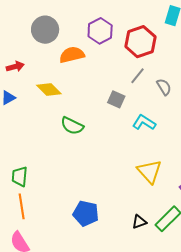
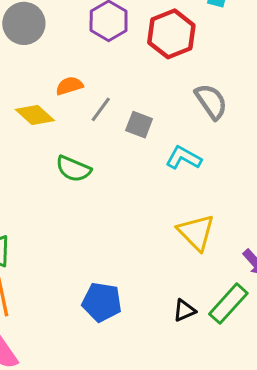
orange semicircle: (72, 55) -> (69, 86), moved, size x0.7
gray line: (138, 76) -> (101, 109), moved
gray semicircle: (164, 87) -> (211, 101), size x1.4

